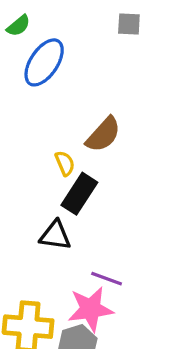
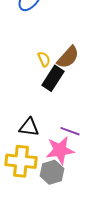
brown semicircle: (103, 134) -> (68, 57), moved
black triangle: (55, 235) -> (29, 127), moved

